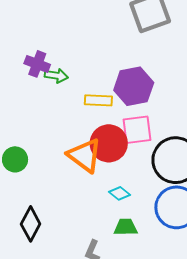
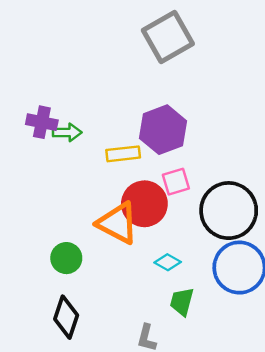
pink square: (137, 130) -> (176, 182), size x0.7
green circle: (15, 159) -> (66, 258), moved
green trapezoid: (126, 227) -> (182, 302), turned -65

